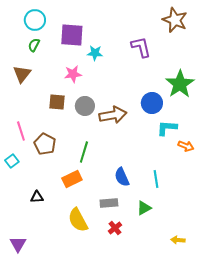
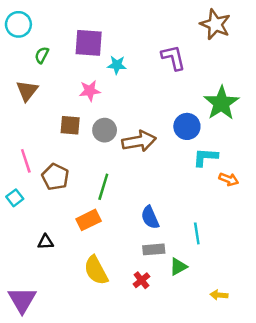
cyan circle: (35, 20) -> (18, 24), moved
cyan line: (156, 179) -> (197, 233), moved
gray rectangle: (109, 203) -> (154, 249), moved
green triangle: (144, 208) -> (178, 267), moved
purple triangle: (18, 244) -> (22, 300), size x1.4

